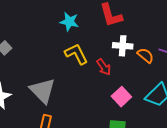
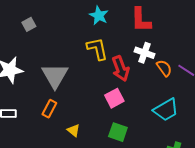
red arrow: (104, 67) -> (121, 68), size x1.4
pink square: (121, 97) -> (114, 98), moved

